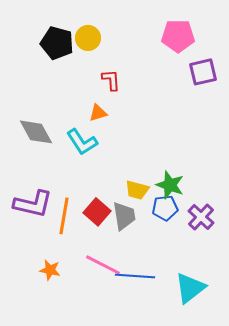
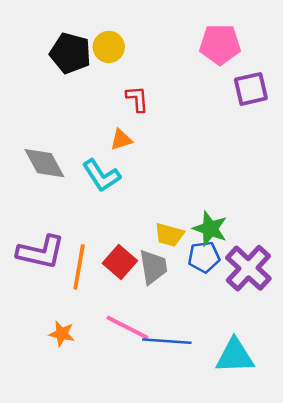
purple cross: (201, 217) -> (248, 268), size x1.4
cyan triangle: (190, 288) -> (235, 356), turned 36

